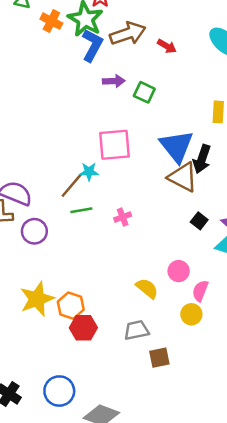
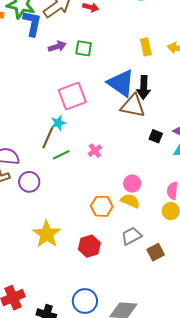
pink circle: (179, 271) -> (132, 183), moved
orange hexagon: (71, 306) -> (102, 206), moved

